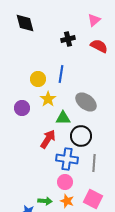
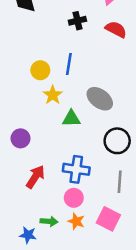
purple circle: (22, 108) -> (21, 138), moved
black circle: (81, 136) -> (117, 141), moved
red arrow: (48, 139) -> (35, 177), moved
gray line: (94, 163) -> (120, 182), moved

